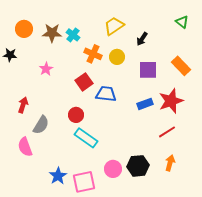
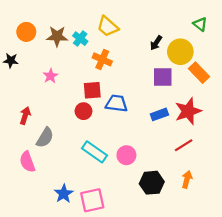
yellow trapezoid: (114, 26) -> (108, 26), moved, turned -105
yellow circle: (117, 57) -> (180, 52), moved, size x1.5
red square: (84, 82) -> (92, 90), turned 30
red circle: (76, 115) -> (83, 111), moved
pink circle: (113, 169) -> (126, 155), moved

